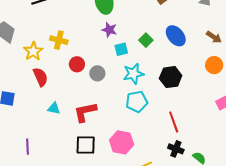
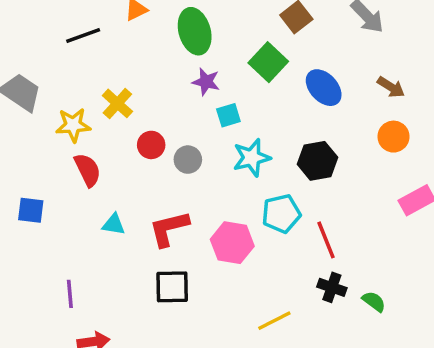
yellow cross: (59, 40) -> (117, 103), turned 30
green square: (146, 40) -> (268, 62), moved, size x1.5
yellow star: (33, 51) -> (73, 125), turned 30
cyan pentagon: (137, 102) -> (281, 214), moved
pink hexagon: (122, 142) -> (232, 243), moved

